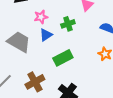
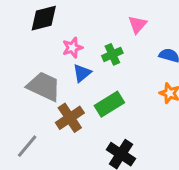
brown cross: (35, 82) -> (70, 118), moved

